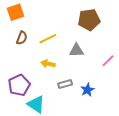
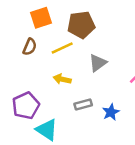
orange square: (16, 12) -> (41, 18), moved
brown pentagon: (89, 20) -> (81, 25), moved
gray triangle: (76, 50) -> (98, 63), turned -35

